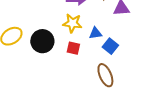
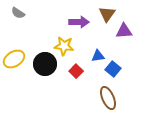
yellow star: (72, 23) -> (64, 46), moved
red square: (73, 48) -> (76, 71), turned 32

